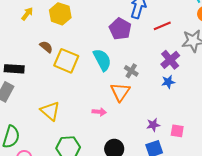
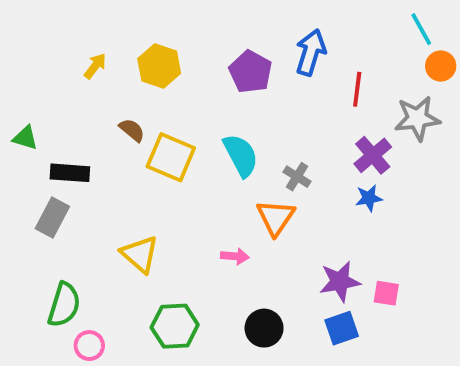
red line: (162, 26) -> (357, 89), turned -60
purple pentagon: (120, 29) -> (250, 72), moved
purple star: (153, 125) -> (340, 281), size x1.5

